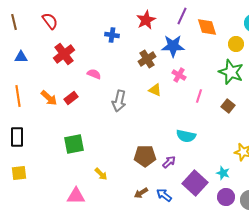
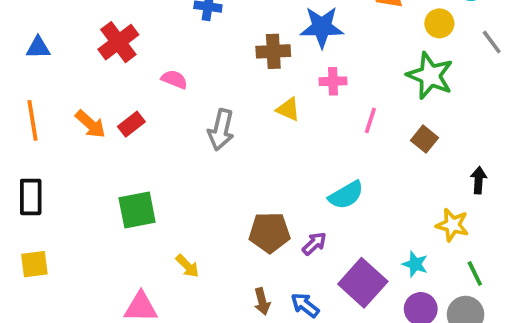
brown cross: (147, 59) -> (273, 51), turned 30
pink cross: (179, 75) -> (333, 81), turned -32
cyan semicircle: (186, 136) -> (346, 195), turned -42
brown arrow: (141, 193) -> (262, 301), turned -72

